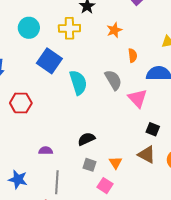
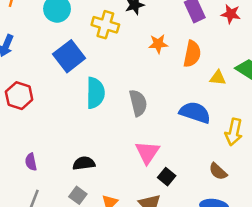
orange semicircle: (133, 56) -> (192, 54), moved, size x1.5
pink triangle: (138, 98) -> (147, 152), moved
purple semicircle: (46, 151) -> (31, 162), turned -120

